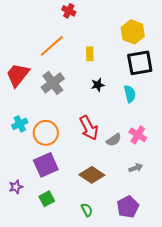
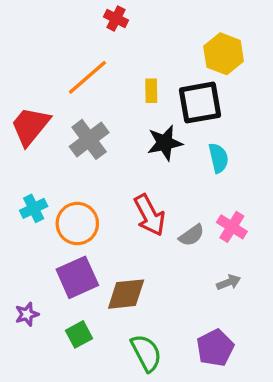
black square: (140, 63) -> (200, 103), moved
black star: (98, 85) -> (165, 143), size x1.5
brown diamond: (92, 175) -> (126, 294), moved, turned -40
green semicircle: (87, 210) -> (146, 353), size x1.6

